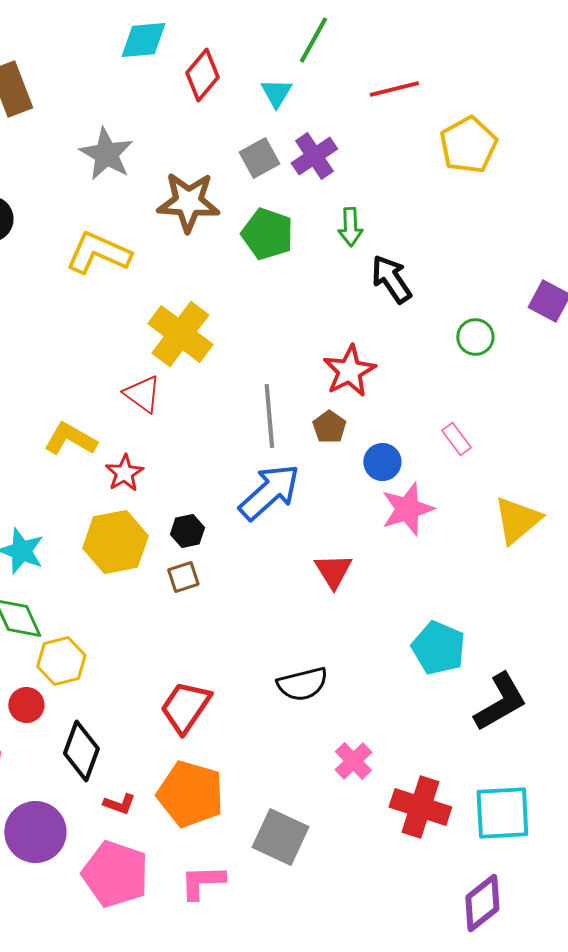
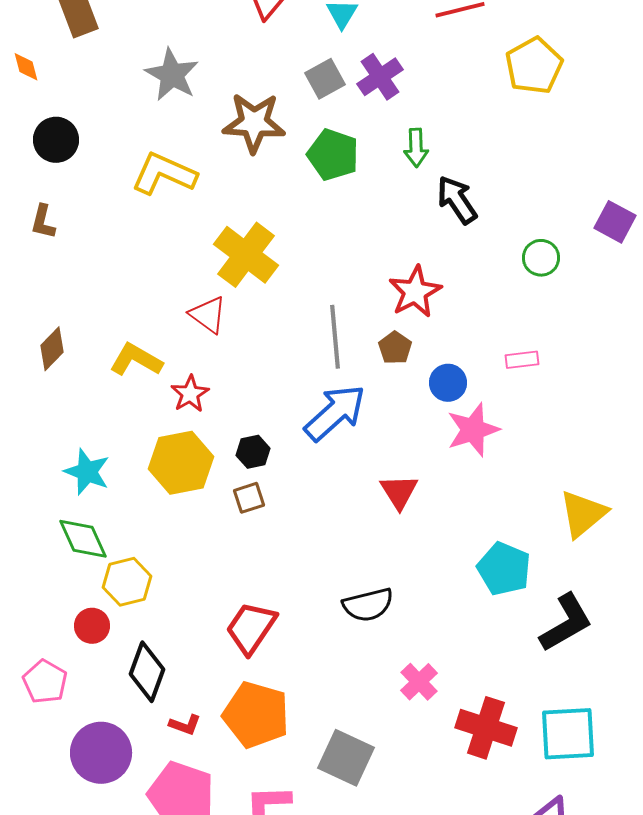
pink rectangle: (456, 439) -> (522, 360), turned -60
yellow triangle: (517, 520) -> (583, 514), moved

